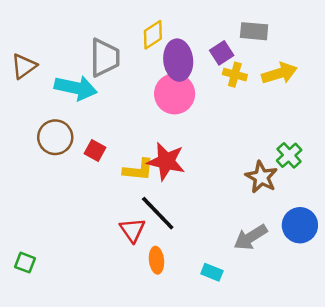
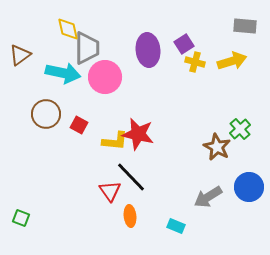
gray rectangle: (254, 31) -> (245, 26), moved
yellow diamond: (153, 35) -> (68, 29), moved, turned -70
pink circle: (175, 94) -> (105, 77), moved

